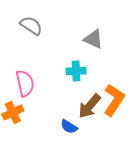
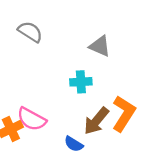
pink semicircle: (25, 83) -> (32, 119), moved, turned 132

